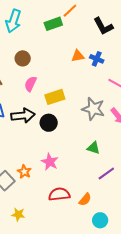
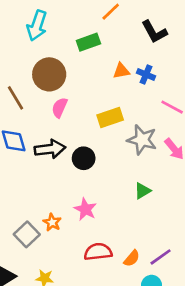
green rectangle: (53, 24) -> (88, 42), moved
brown circle: (23, 58) -> (49, 74), size x1.6
yellow rectangle: (55, 97) -> (110, 118), moved
green triangle: (94, 148) -> (142, 191), turned -48
purple line: (106, 174) -> (161, 257), moved

